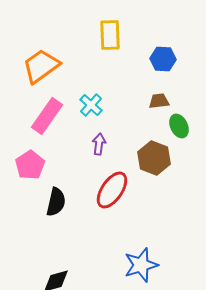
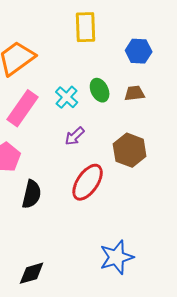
green ellipse: (179, 126) -> (100, 90), moved
purple arrow: (99, 144) -> (75, 136), turned -140

